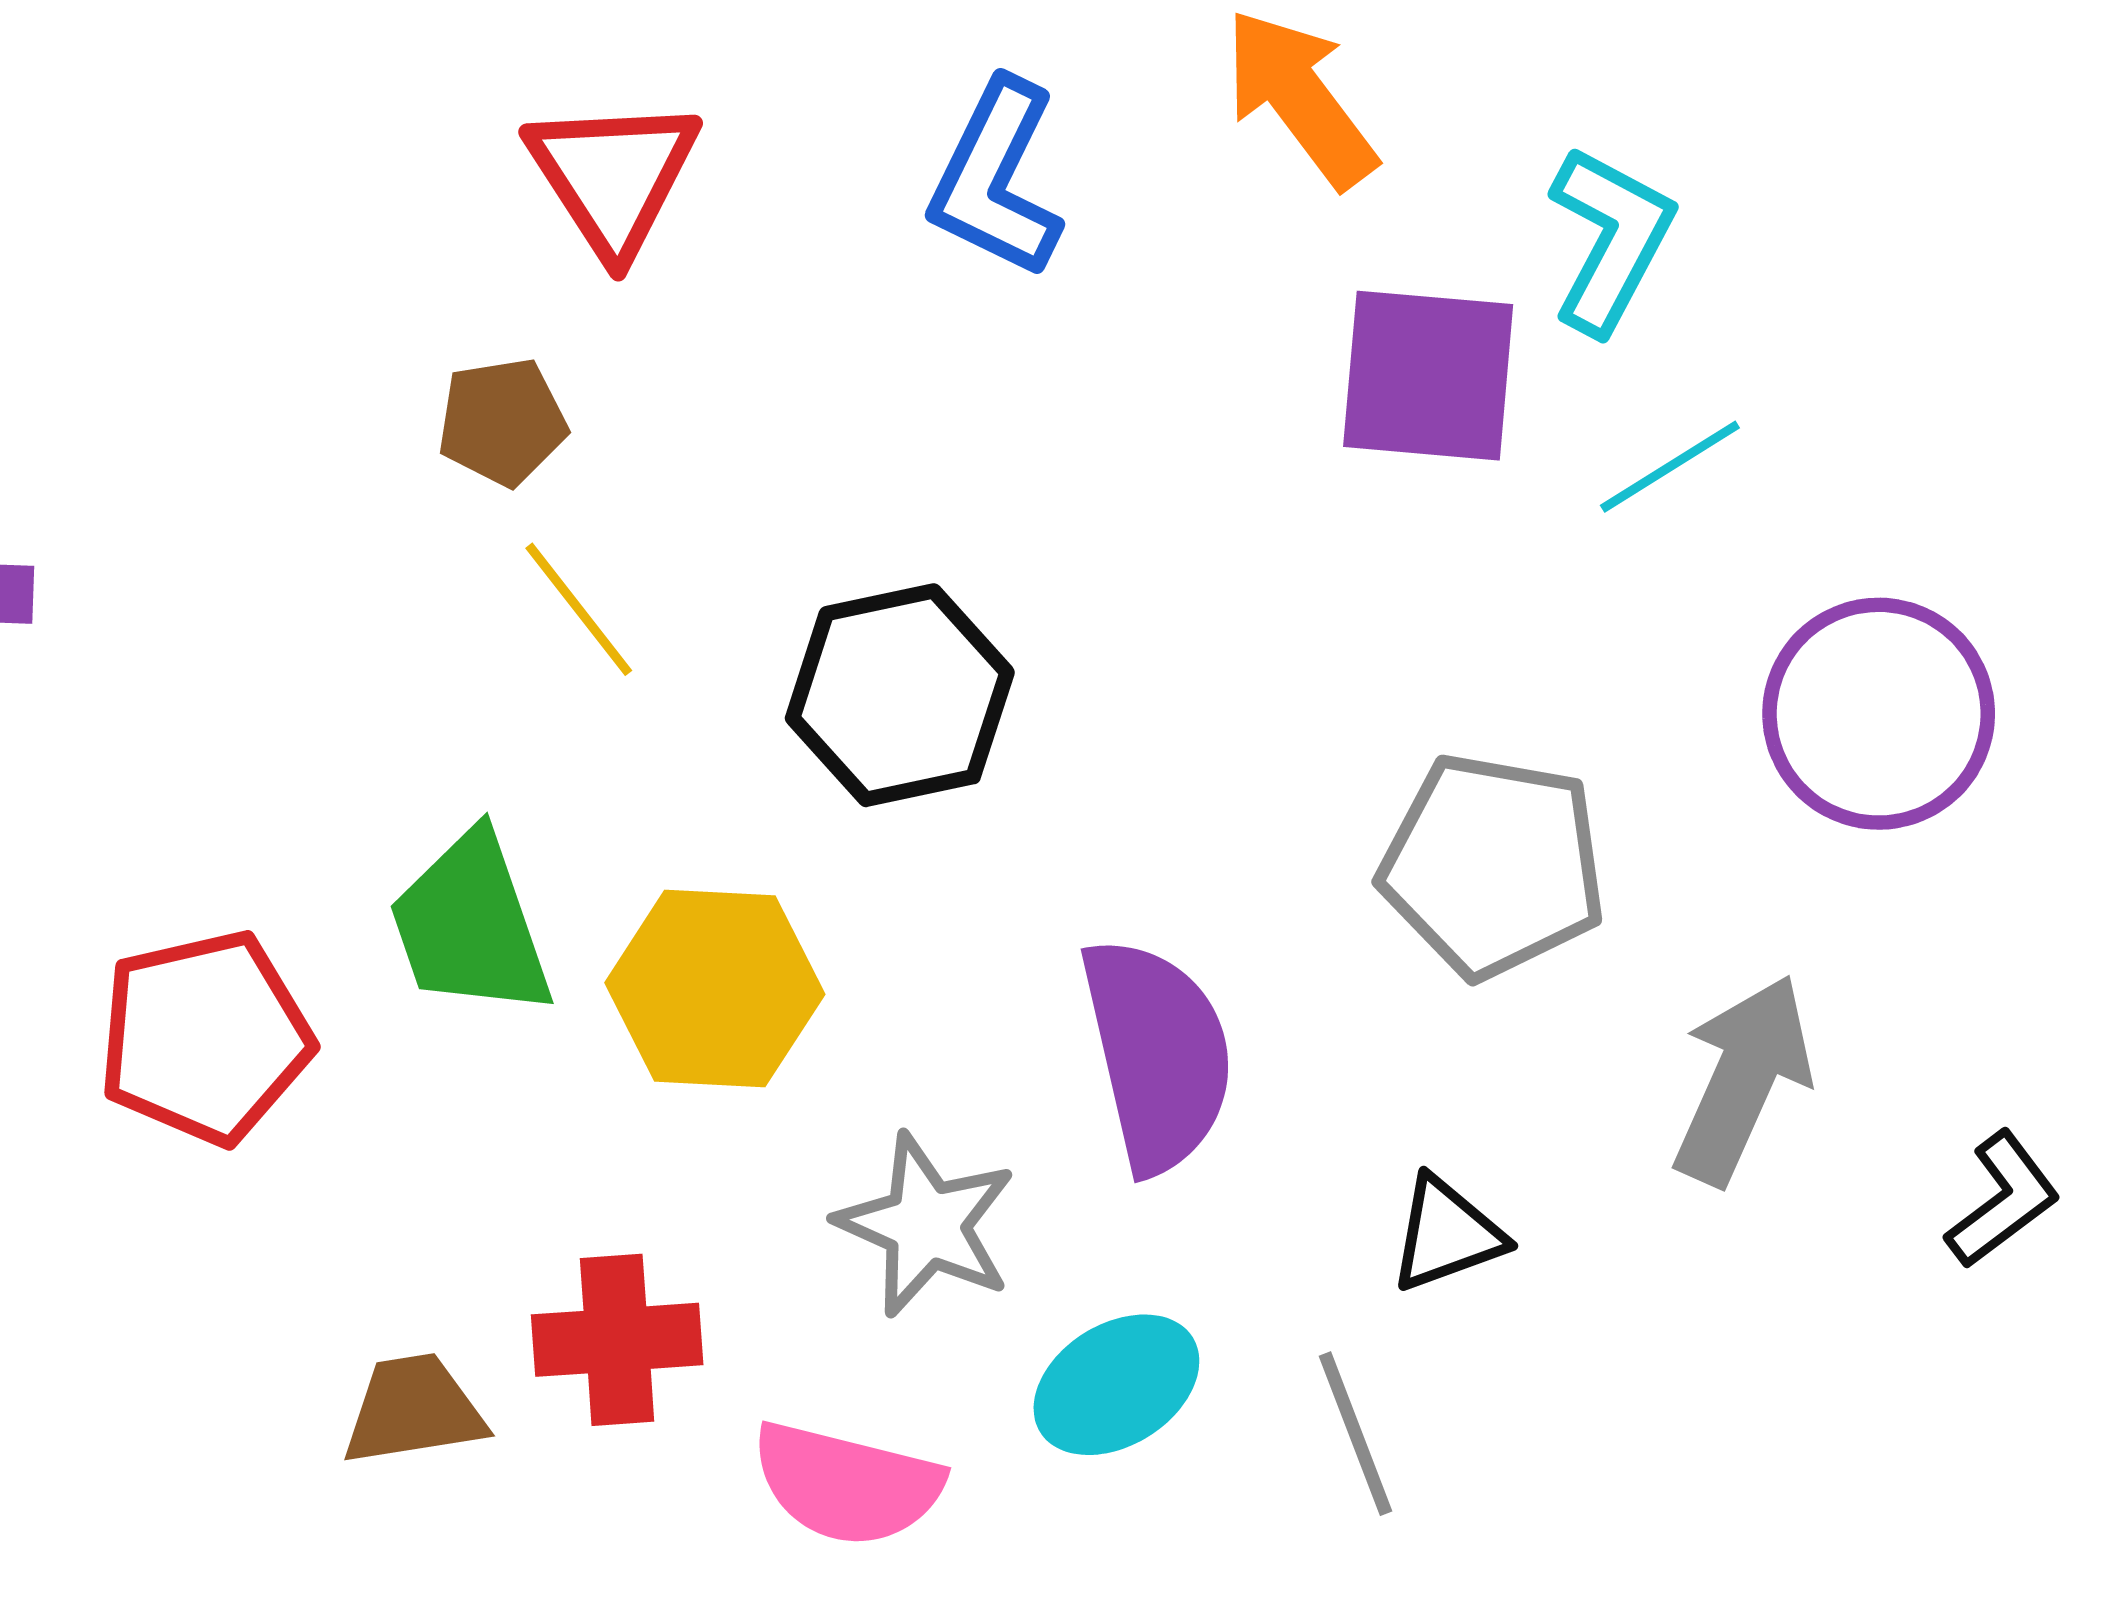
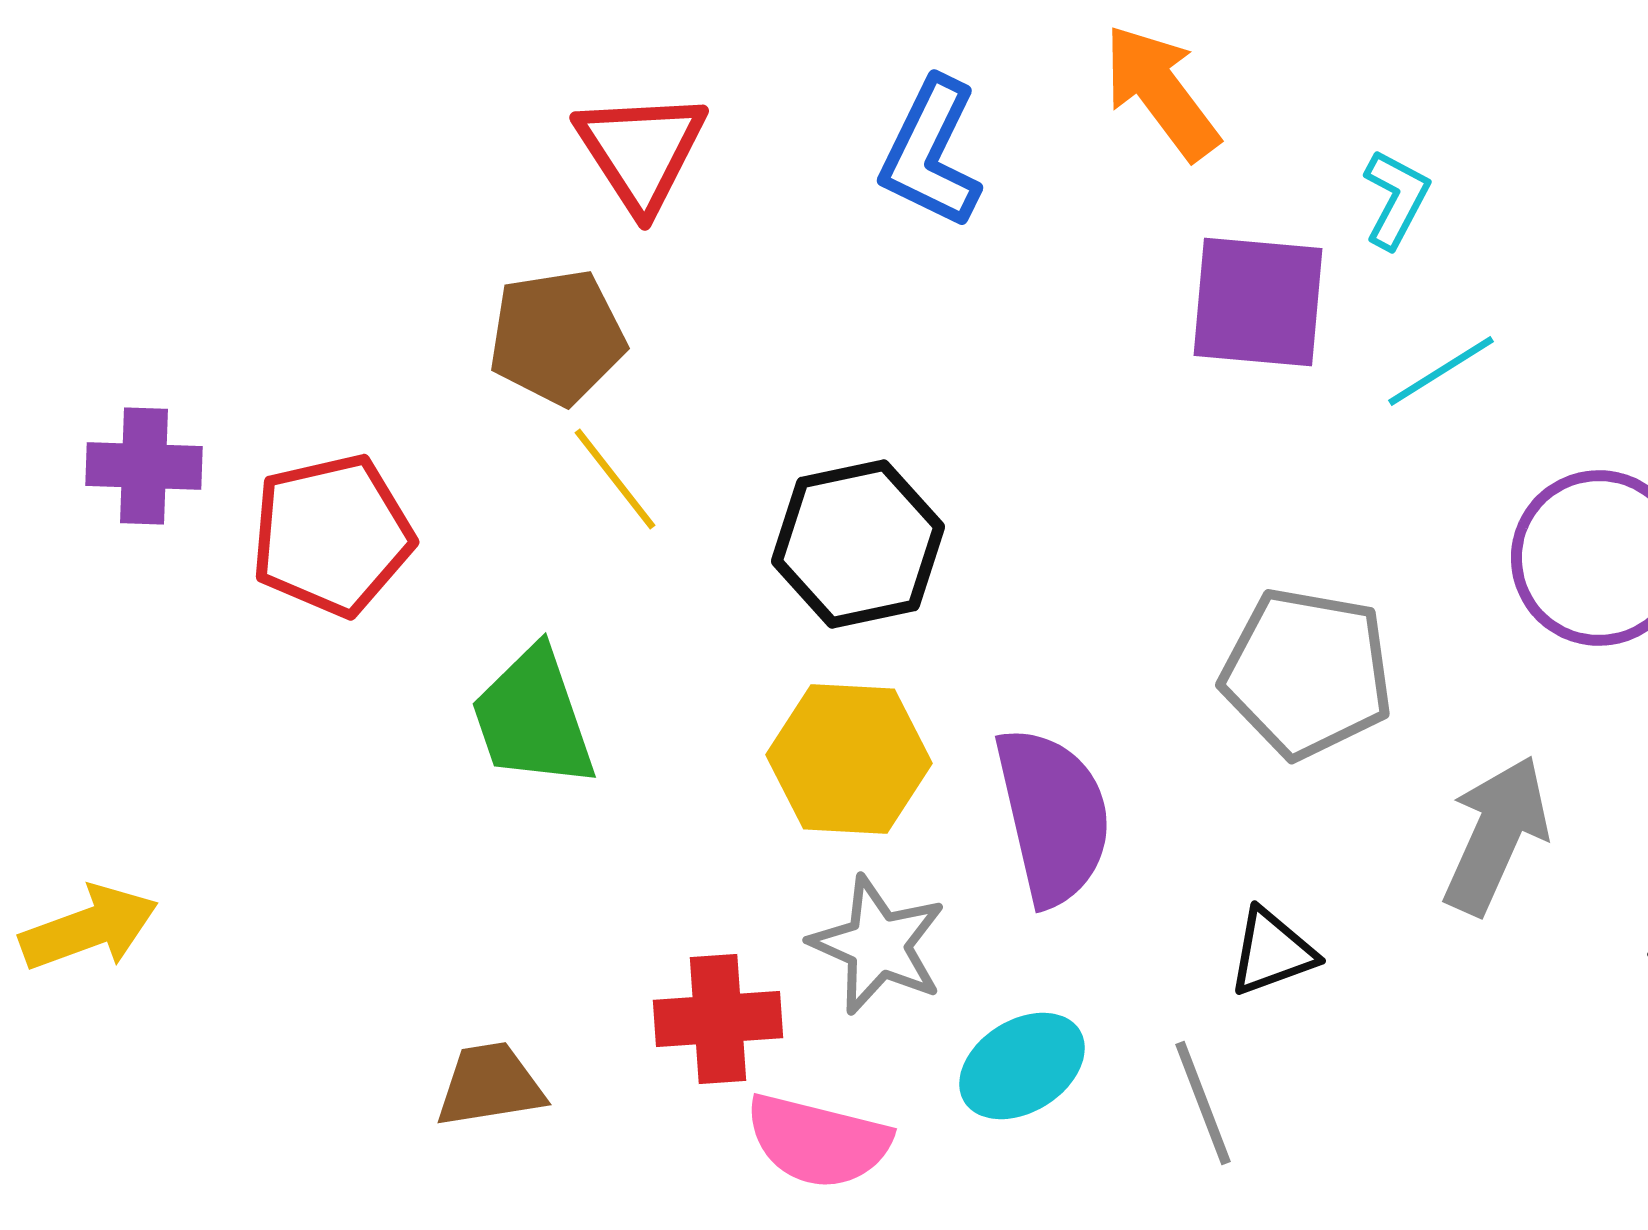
cyan L-shape: (1610, 239) -> (1396, 199), size x0.7
brown pentagon: (502, 422) -> (557, 337), size x1.4
yellow hexagon: (715, 988) -> (849, 759), moved
red pentagon: (205, 1037) -> (332, 535), moved
red cross: (617, 1340) -> (718, 1019), moved

